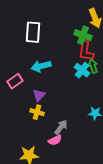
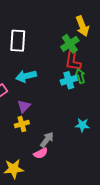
green cross: (83, 35) -> (70, 44), turned 36
cyan cross: (82, 70) -> (69, 80), turned 35
yellow cross: (37, 112) -> (22, 124), turned -32

